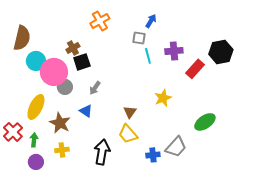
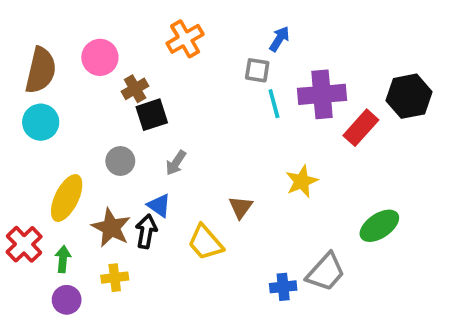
purple cross: (174, 51) -> (322, 94), size x1.4
cyan circle: (36, 61) -> (41, 122), moved
pink circle: (54, 72) -> (100, 57), moved, size x0.7
yellow trapezoid: (128, 134) -> (205, 242), moved
black arrow: (102, 152) -> (146, 231), moved, size x0.7

